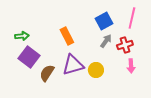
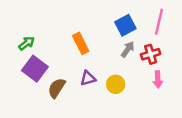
green arrow: (22, 36) -> (27, 43), turned -32
purple triangle: (73, 65) -> (88, 78), size x0.6

